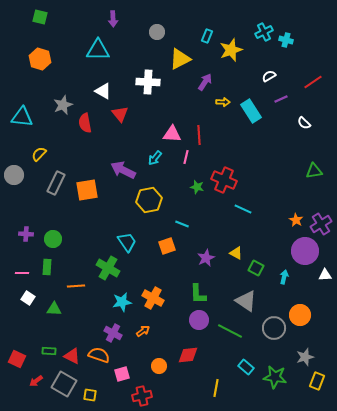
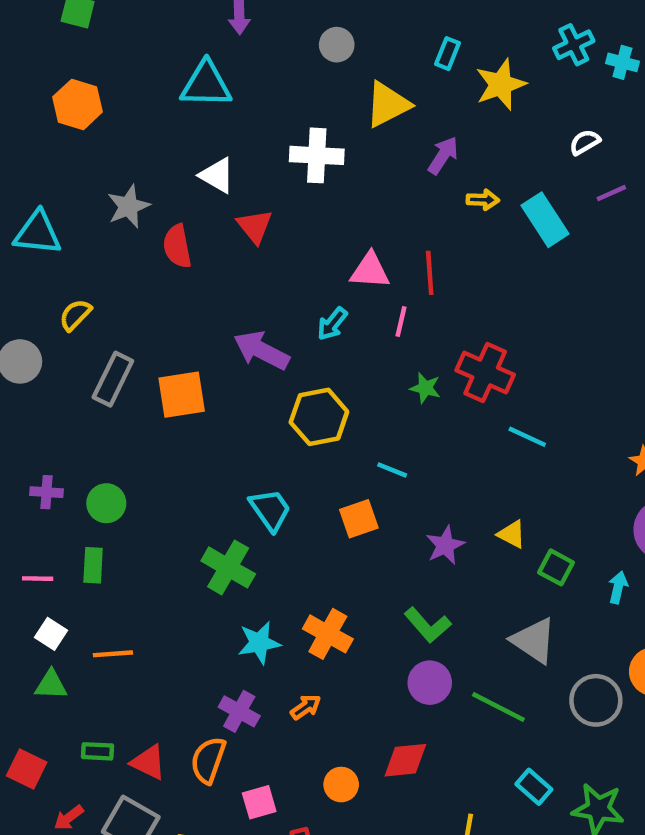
orange line: (76, 286) -> (113, 654), moved
green L-shape: (198, 294) -> (428, 625), turned -40
green triangle: (54, 309) -> (51, 685), moved
orange semicircle: (99, 355) -> (208, 760), turned -90

